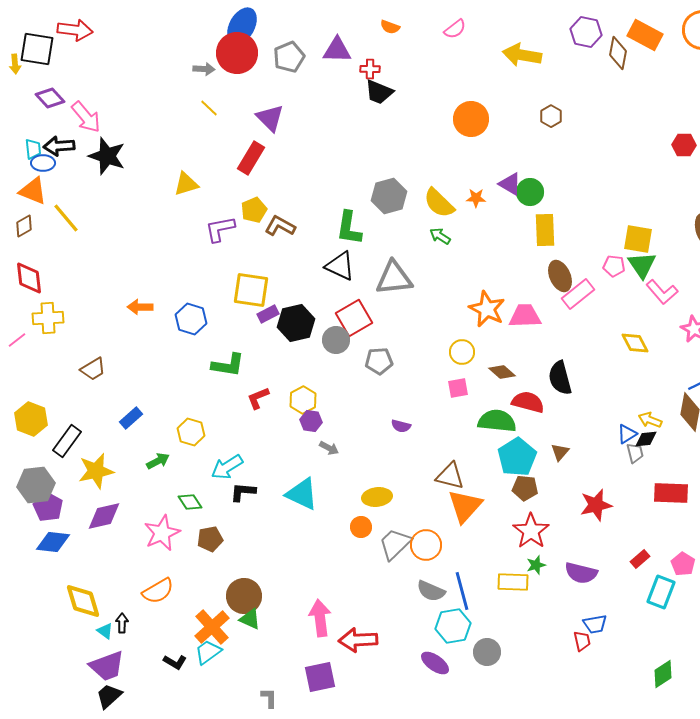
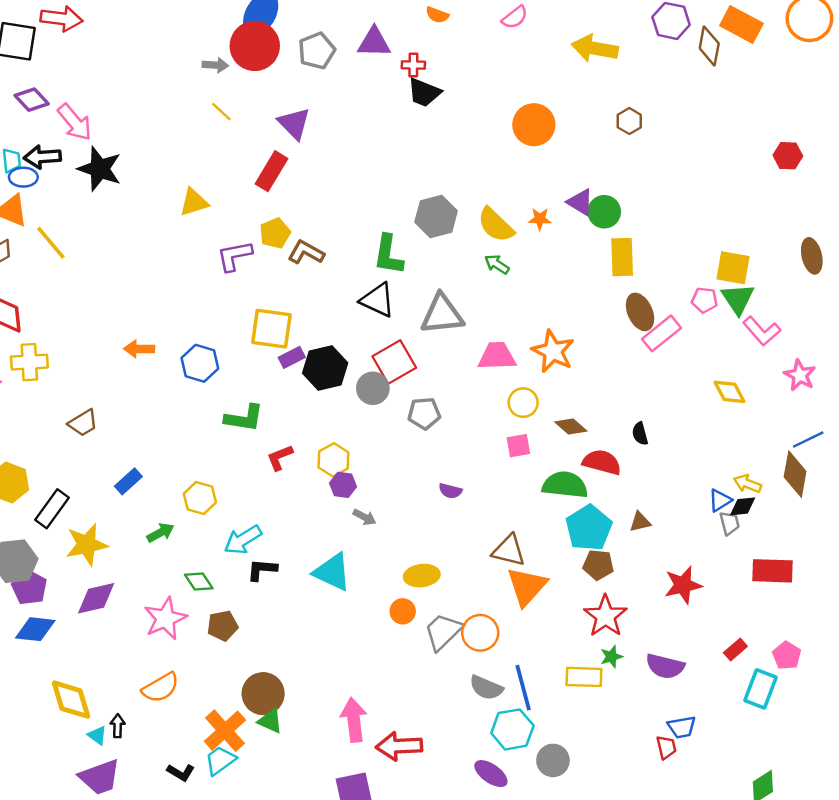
pink trapezoid: (525, 316) -> (497, 356), moved
black semicircle: (560, 378) -> (640, 434), size x0.6
brown triangle: (560, 452) -> (640, 522), turned 36

